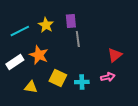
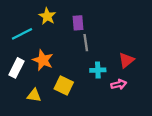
yellow star: (46, 25) -> (47, 16), moved
white rectangle: (15, 62) -> (16, 68), turned -30
cyan cross: (82, 82) -> (98, 70), moved

